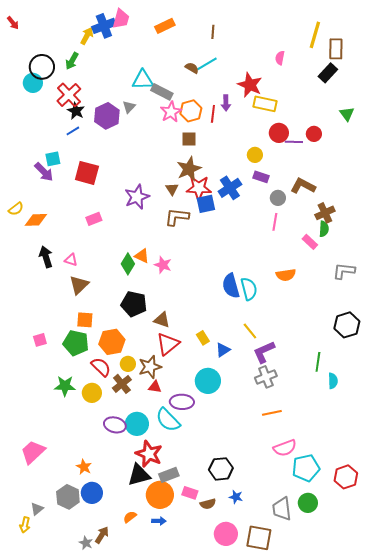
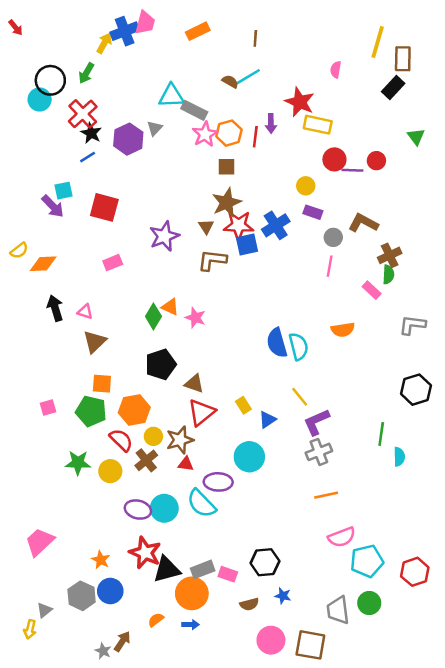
black pentagon: (134, 304) -> (161, 364), turned -30
red star: (149, 454) -> (145, 553), moved
pink rectangle: (190, 493) -> (228, 574), moved

